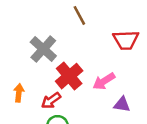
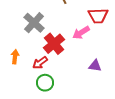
pink arrow: (104, 81) -> (81, 33), moved

